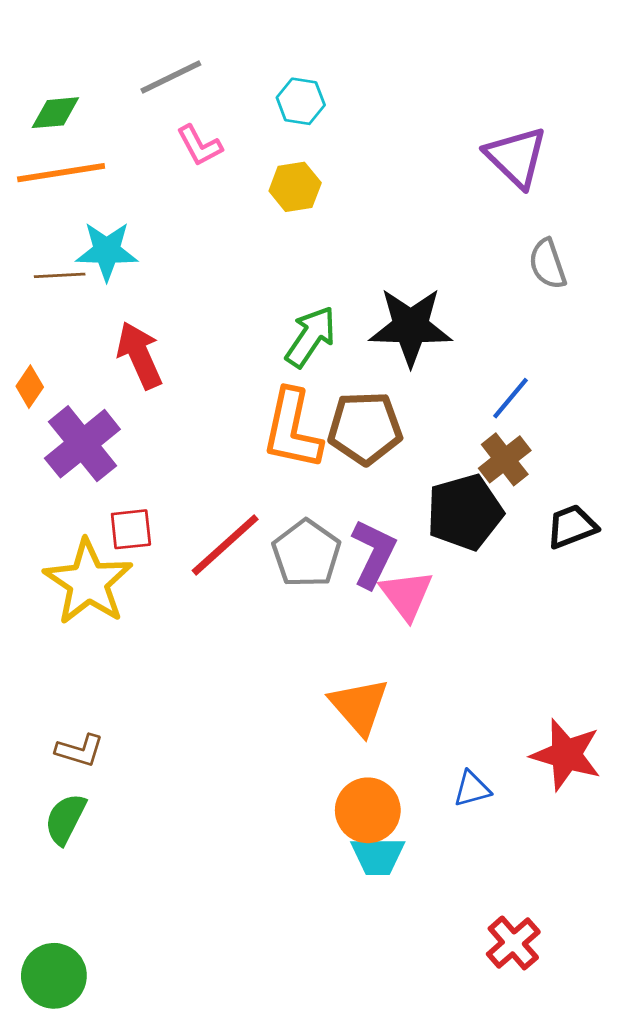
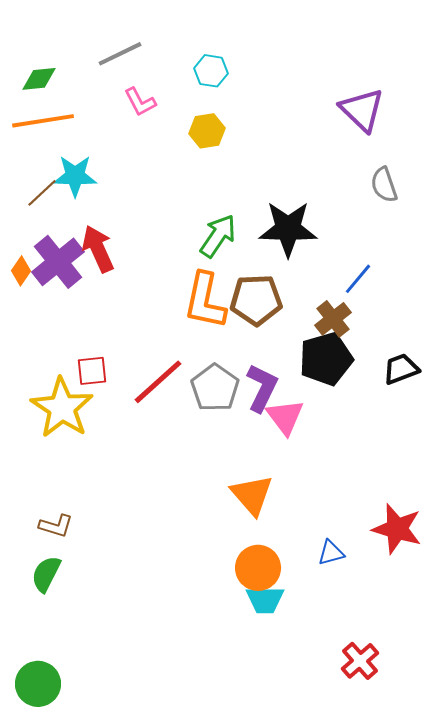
brown line: (60, 275) -> (42, 193), turned -40
purple cross: (82, 444) -> (58, 262), moved
brown cross: (505, 459) -> (333, 319), moved

